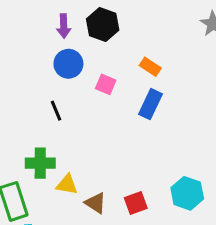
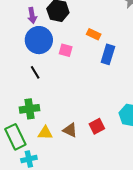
blue circle: (68, 64) -> (39, 40), size x1.4
blue rectangle: (150, 104) -> (108, 54), moved
yellow triangle: (67, 184) -> (45, 133), moved

